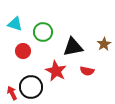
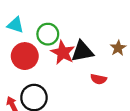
red circle: (23, 51) -> (25, 56), size x1.5
red star: (56, 71) -> (63, 53), moved

